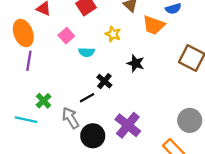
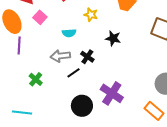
pink square: (66, 36) -> (40, 17), moved
gray arrow: (70, 118) -> (60, 56), moved, turned -60
cyan line: (26, 120) -> (22, 112), moved

